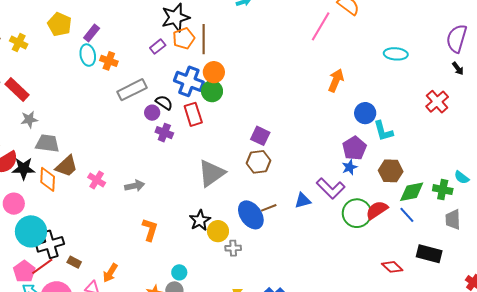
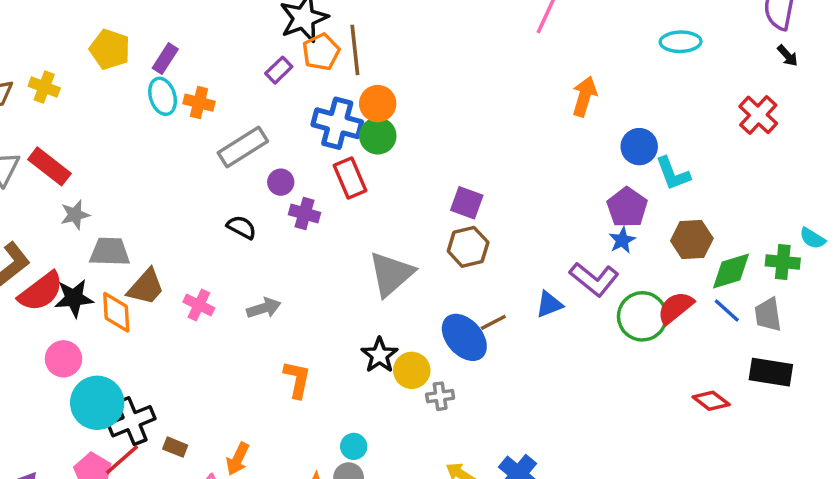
black semicircle: (164, 103) -> (241, 227), moved
gray trapezoid: (453, 220) -> (768, 315), moved

